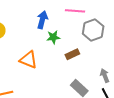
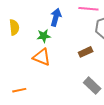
green star: (53, 37) -> (44, 36), moved

